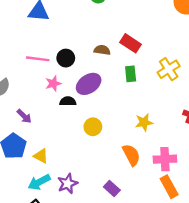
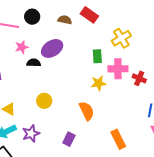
black circle: (66, 58) -> (32, 17), moved
green rectangle: (131, 74) -> (97, 56), moved
yellow circle: (93, 127) -> (44, 101), moved
pink cross: (165, 159) -> (118, 69), moved
purple rectangle: (112, 189) -> (69, 139), turned 72

